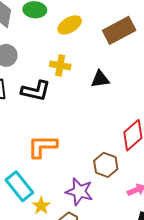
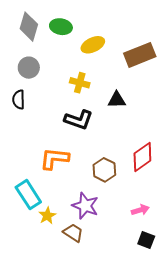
black L-shape: (36, 91) -> (79, 120), moved
brown hexagon: (106, 165) -> (104, 170), moved

